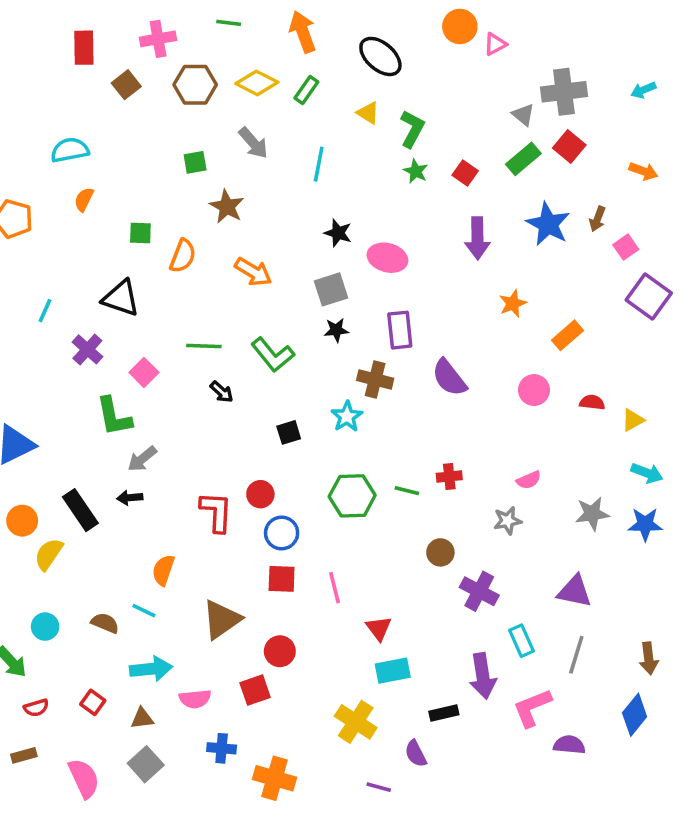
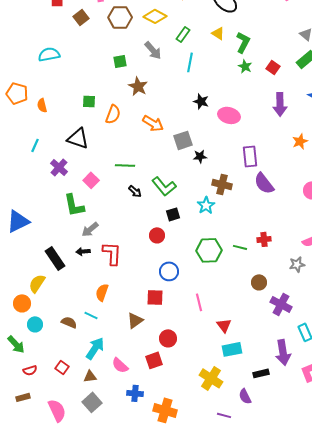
green rectangle: (306, 90) -> (183, 34), moved
orange semicircle: (84, 199) -> (42, 105), moved, turned -40
gray square: (331, 289) -> (183, 140), moved
purple rectangle: (400, 330) -> (250, 156), moved
green L-shape: (273, 355) -> (164, 186), moved
red circle: (260, 494) -> (157, 235), moved
red L-shape: (216, 512) -> (112, 253), moved
orange circle: (22, 521) -> (22, 303), moved
red square: (282, 579) -> (155, 297), moved
brown triangle: (222, 619) -> (135, 320), size x0.7
cyan arrow: (151, 669) -> (95, 348), turned -50
pink semicircle: (195, 699) -> (120, 365), turned 48

